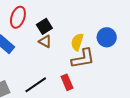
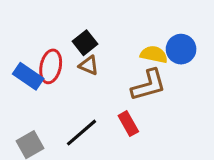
red ellipse: (18, 17) -> (51, 66), moved
yellow semicircle: (77, 42) -> (154, 54), moved, turned 90

